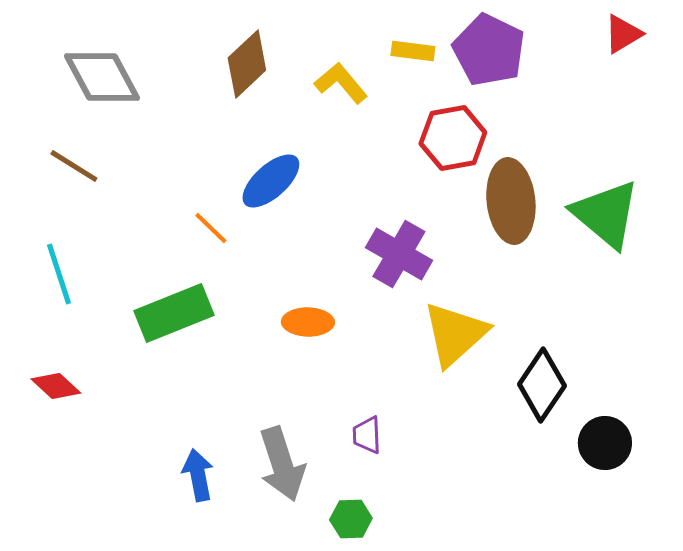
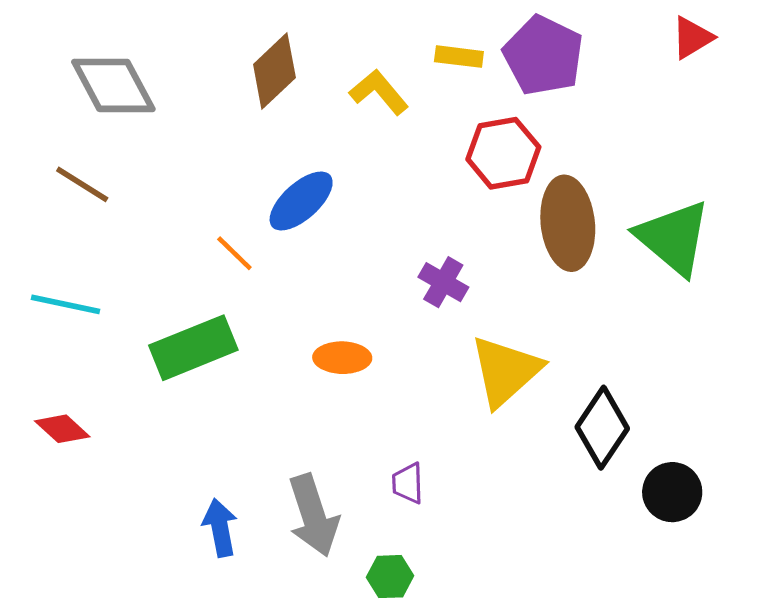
purple cross: (399, 254) -> (443, 282), size x0.7
cyan line: (59, 274) -> (66, 304), turned -60

